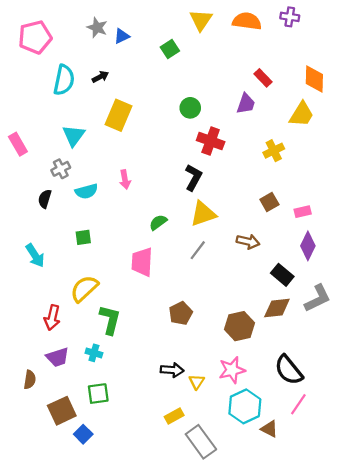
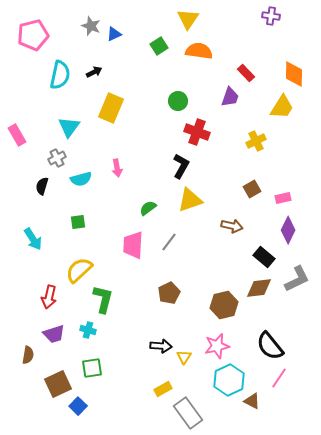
orange semicircle: (247, 21) -> (199, 51), moved
gray line: (198, 250) -> (169, 242), moved

